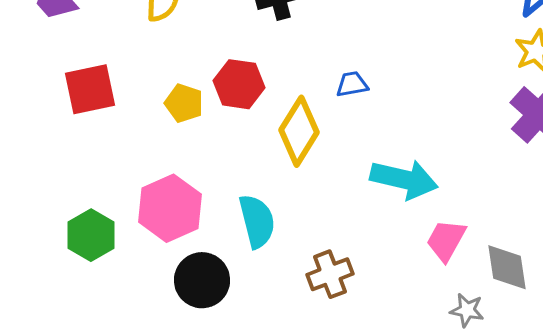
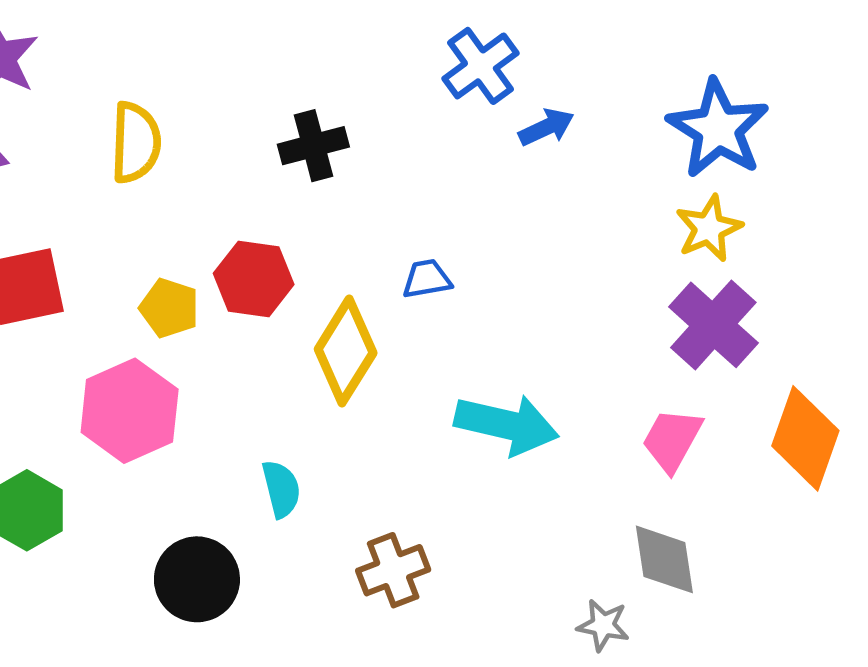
pink hexagon: (170, 208) -> (130, 411), moved
cyan semicircle: (257, 221) -> (281, 489), size x0.7
pink trapezoid: (446, 240) -> (672, 440), moved

